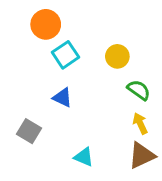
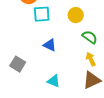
cyan square: (66, 55) -> (42, 14), turned 30
blue triangle: (62, 98) -> (50, 45), moved

